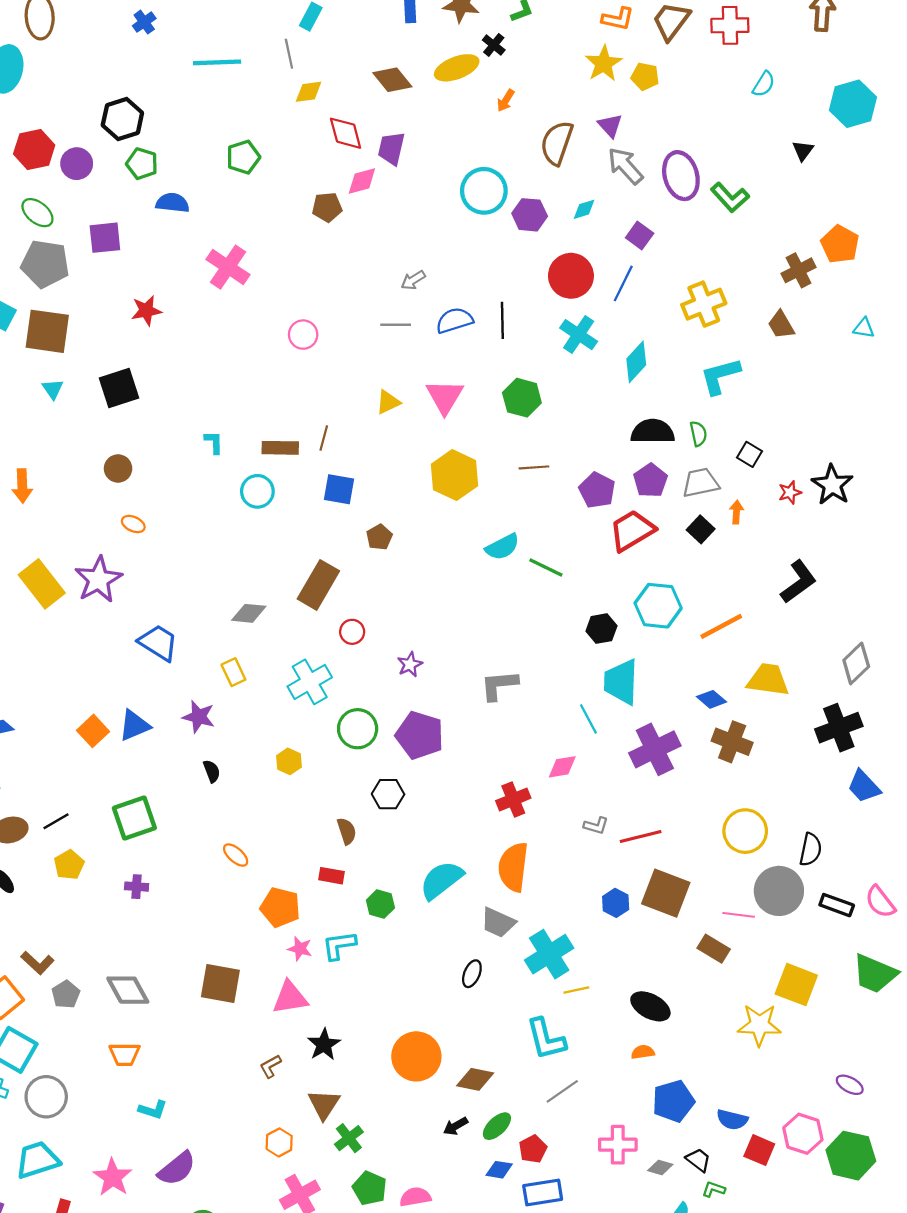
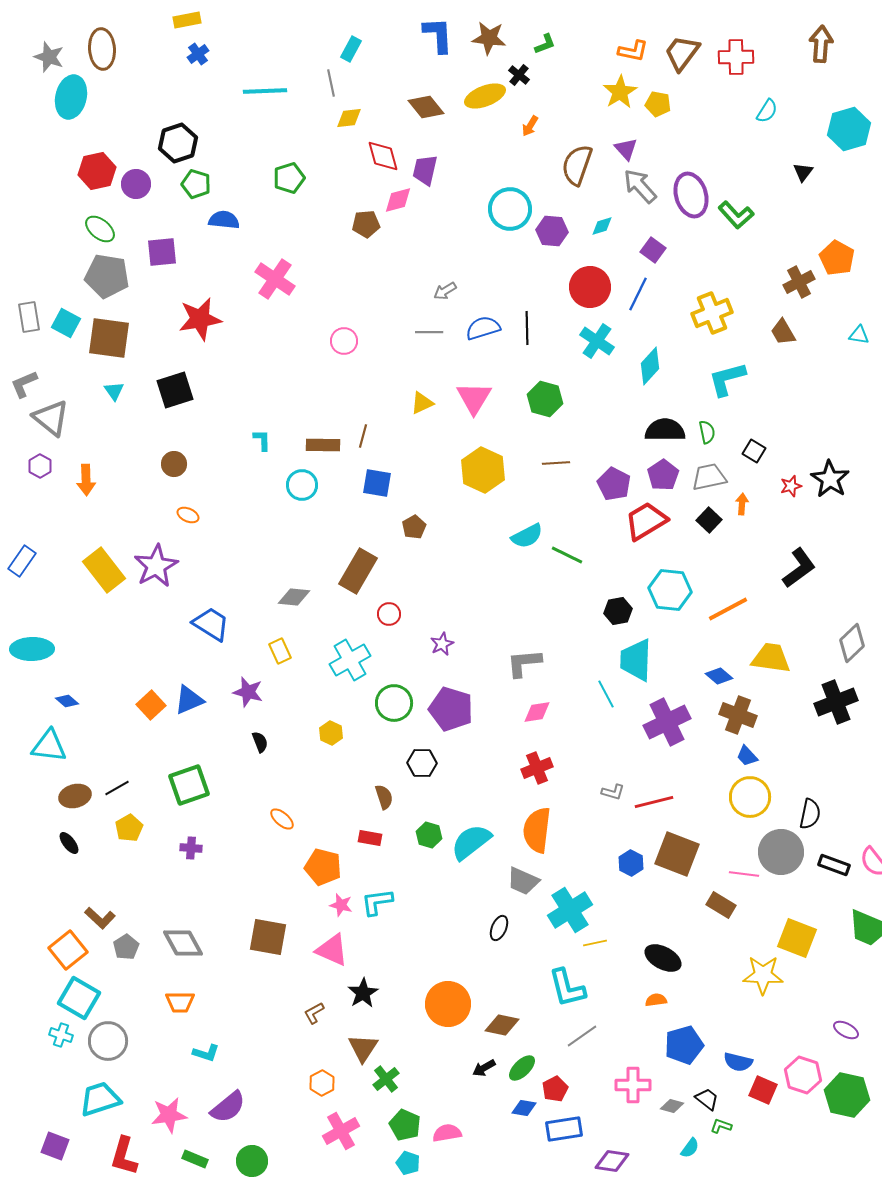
red star: (146, 311) -> (200, 319), size x1.5
pink diamond: (562, 767) -> (537, 712), moved
blue trapezoid: (864, 786) -> (747, 756), moved, size x0.7
green hexagon: (380, 904) -> (429, 835), moved
pink triangle: (290, 998) -> (332, 950), turned 33
pink star: (113, 1177) -> (169, 1115), turned 30

